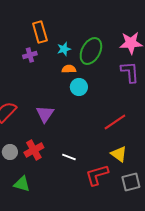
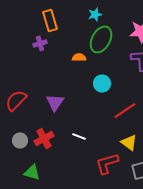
cyan star: (64, 49) -> (95, 14), moved
cyan circle: (79, 87) -> (102, 83), moved
white line: (69, 157) -> (79, 136), moved

